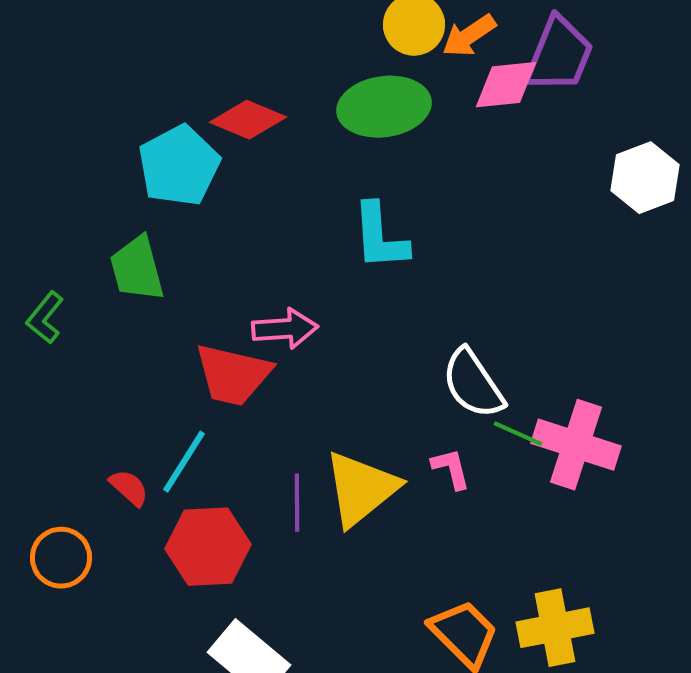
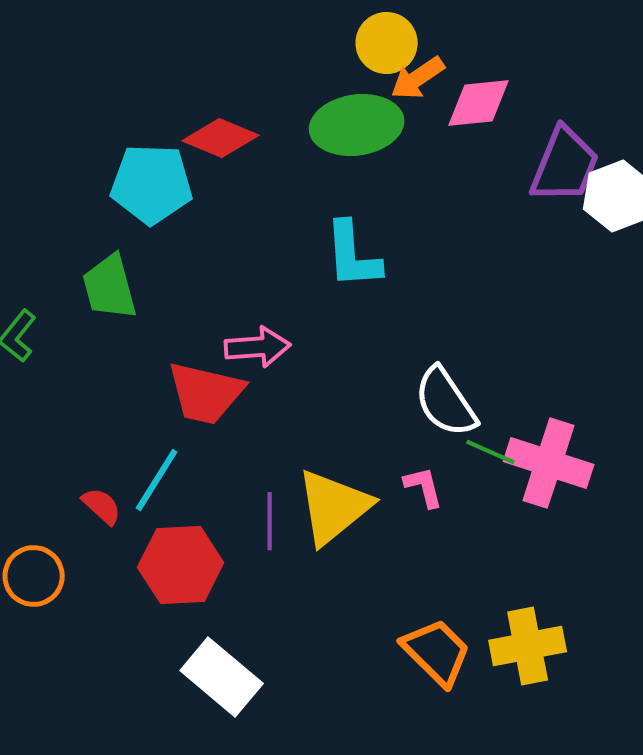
orange arrow: (469, 36) -> (418, 78), moved
purple trapezoid: (559, 55) -> (565, 165), moved
cyan pentagon: (179, 166) -> (152, 184), turned 30

